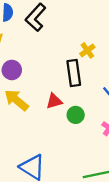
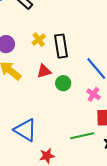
yellow cross: (87, 50) -> (39, 40), moved

